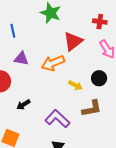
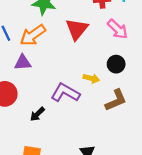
orange arrow: (53, 63) -> (33, 35), moved
purple L-shape: (57, 119) -> (65, 93), moved

